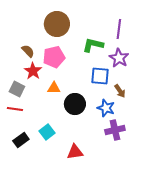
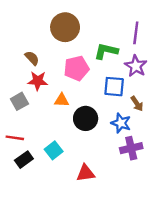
pink pentagon: (54, 57) -> (76, 68), moved
red star: (33, 71) -> (38, 81), turned -30
gray square: (17, 89) -> (19, 101), turned 35
red line: (15, 109) -> (15, 138), moved

